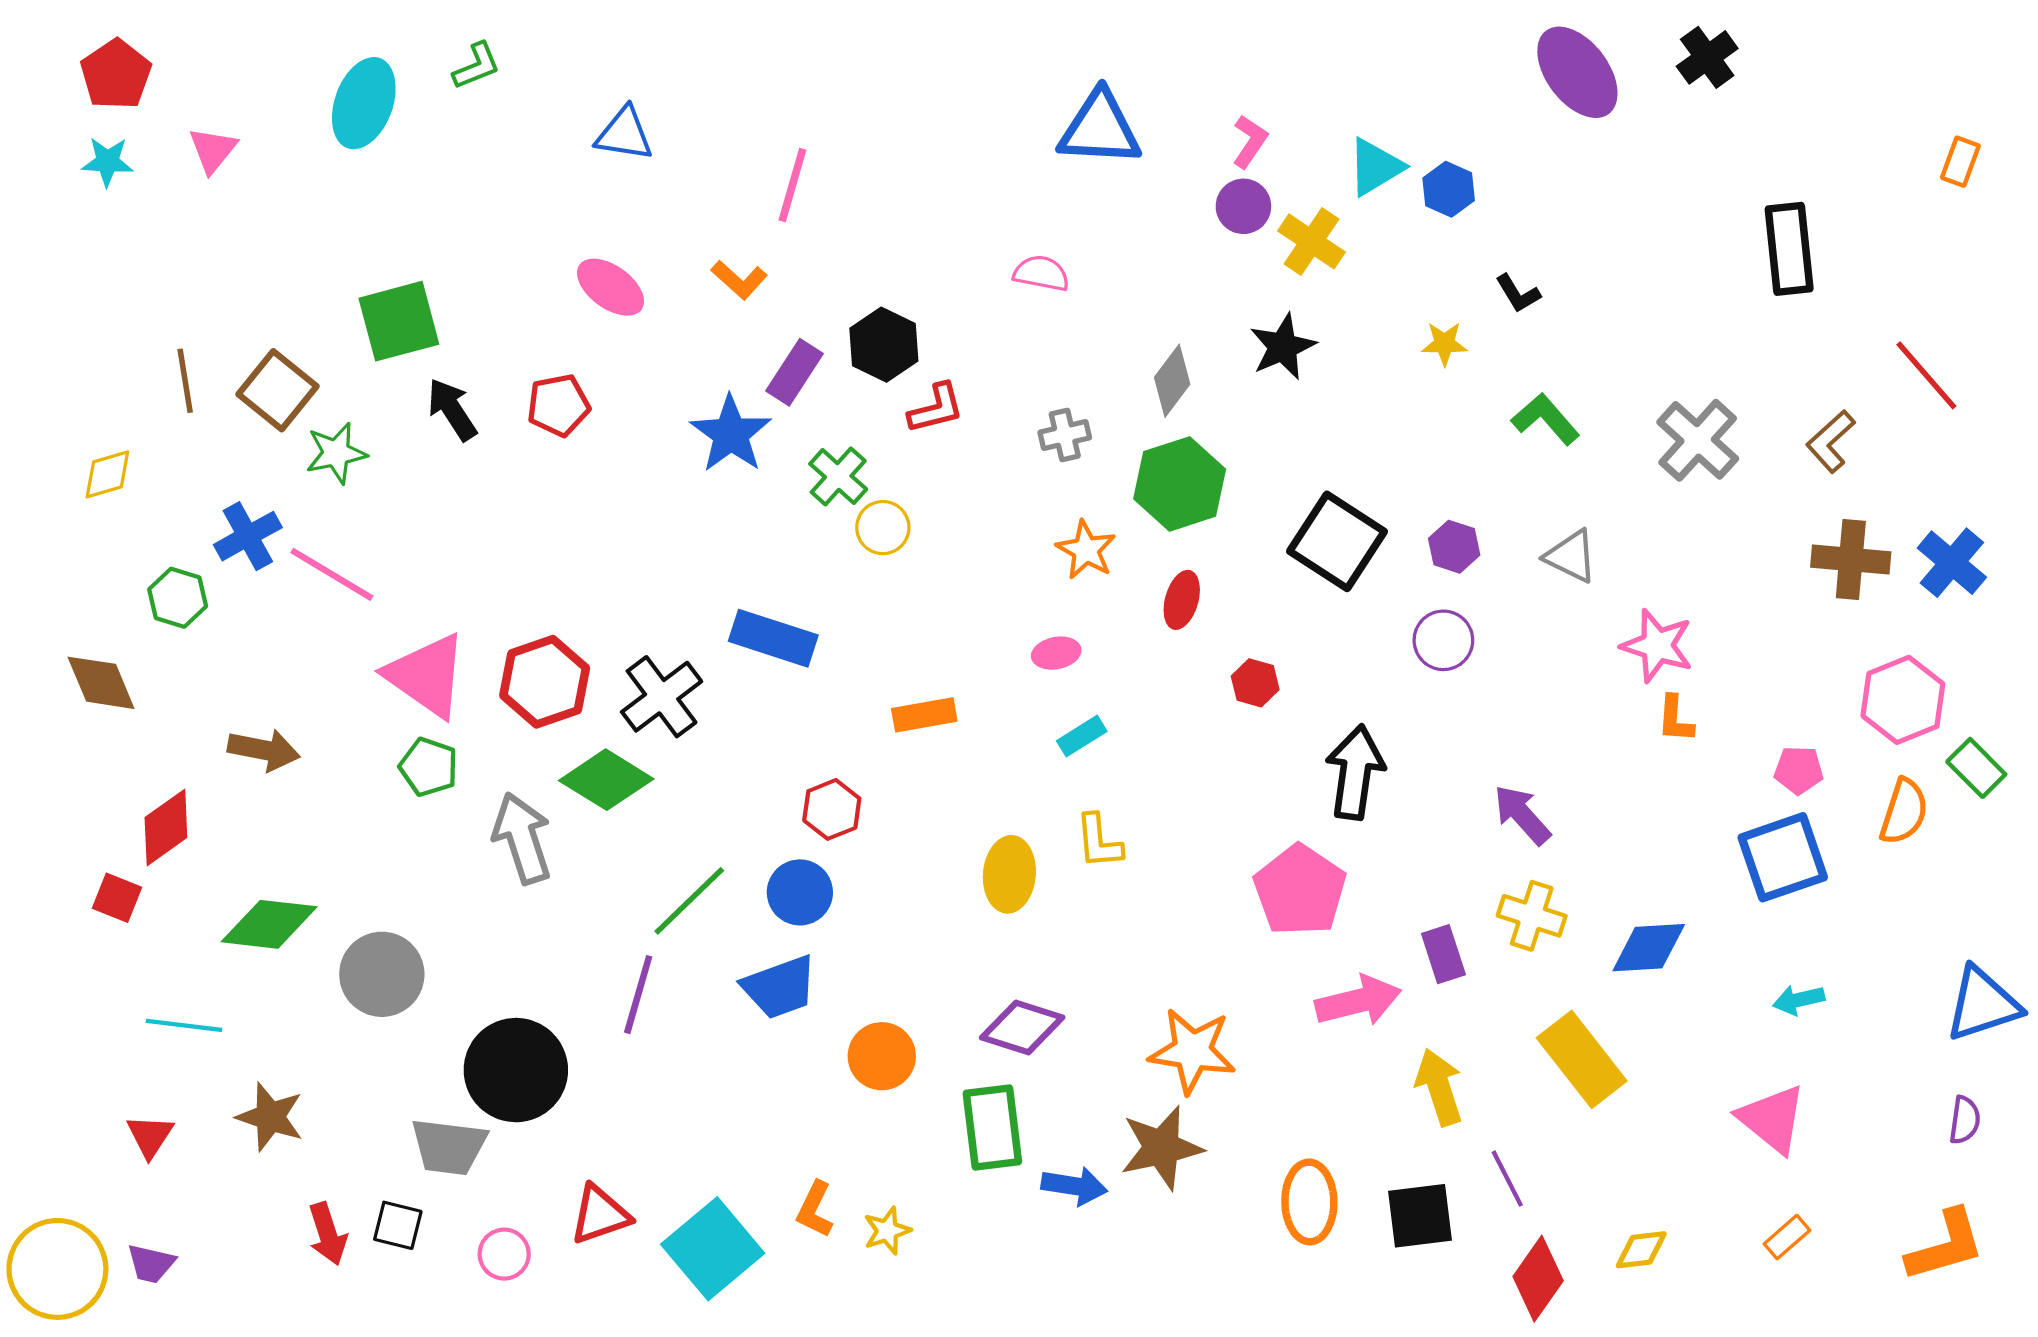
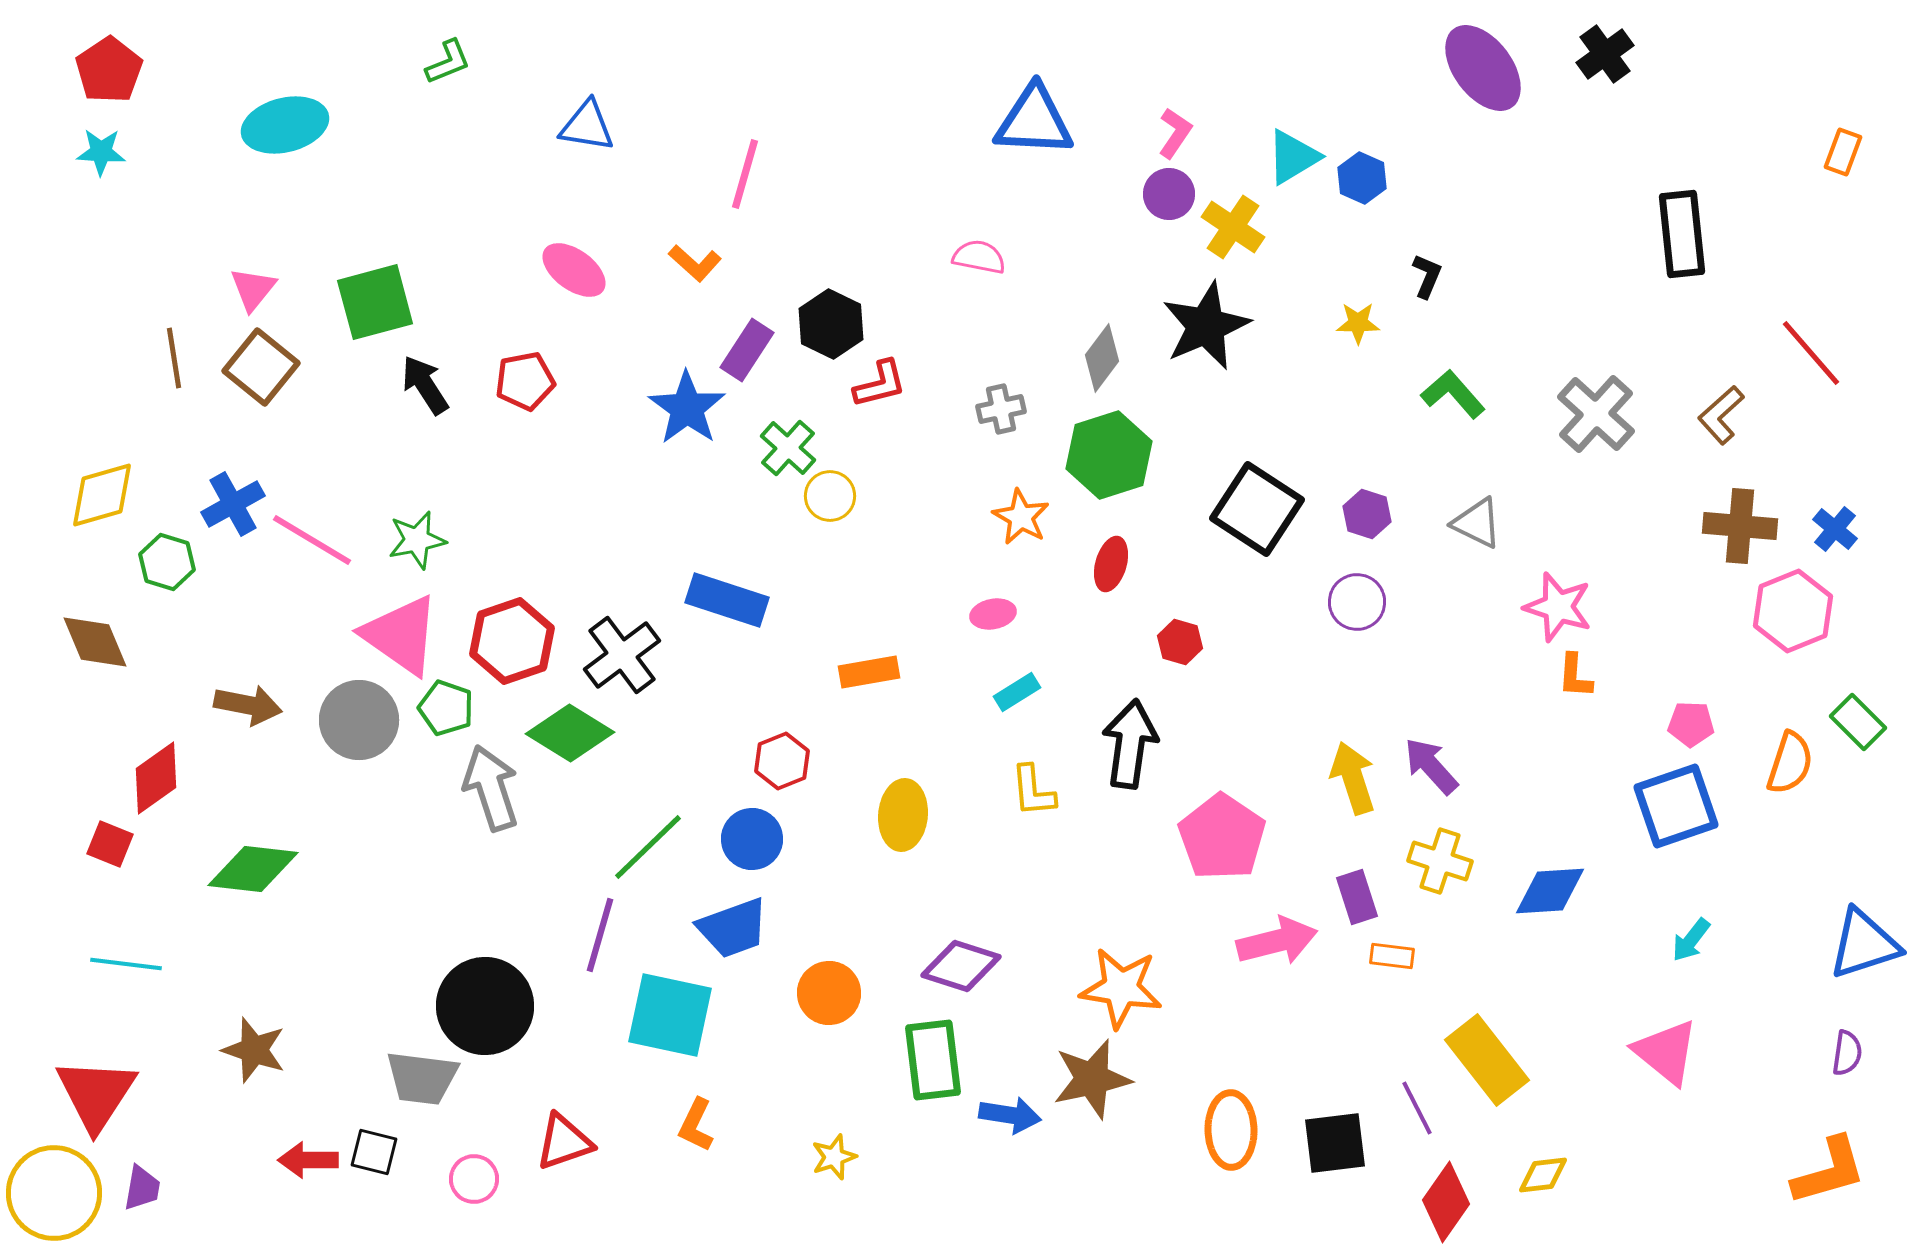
cyan ellipse: (364, 103) -> (285, 125), moved, turned 56
pink triangle: (213, 150) -> (253, 289), moved
black L-shape: (1518, 294) -> (1427, 276), turned -126
black star: (1283, 347) -> (1206, 326), size x1.4
green star: (336, 453) -> (417, 540), moved
yellow diamond: (107, 474) -> (102, 495), moved, size x1.4
blue cross: (1952, 563) -> (1835, 529), size x0.7
pink hexagon: (1903, 700) -> (1793, 611), moved
green pentagon: (429, 767) -> (446, 708), moved
black arrow: (1355, 772) -> (1130, 744), moved
yellow ellipse: (1009, 874) -> (903, 815), moved
gray circle: (382, 974) -> (359, 720), moved
cyan arrow: (1799, 1000) -> (1691, 940), turned -39
cyan line: (184, 1025) -> (126, 964), moved
yellow rectangle: (1582, 1059) -> (1487, 1060), moved
yellow arrow: (1439, 1087) -> (1353, 778), moved
red triangle: (150, 1136) -> (96, 1094), moved, size x1.8
orange L-shape: (815, 1209) -> (696, 1125), moved
red arrow: (328, 1234) -> (308, 1160), turned 108
orange rectangle: (1787, 1237) -> (1392, 956), moved, turned 48
cyan square: (713, 1249) -> (670, 1015), moved, turned -38
purple trapezoid: (151, 1264) -> (142, 1188), turned -93

